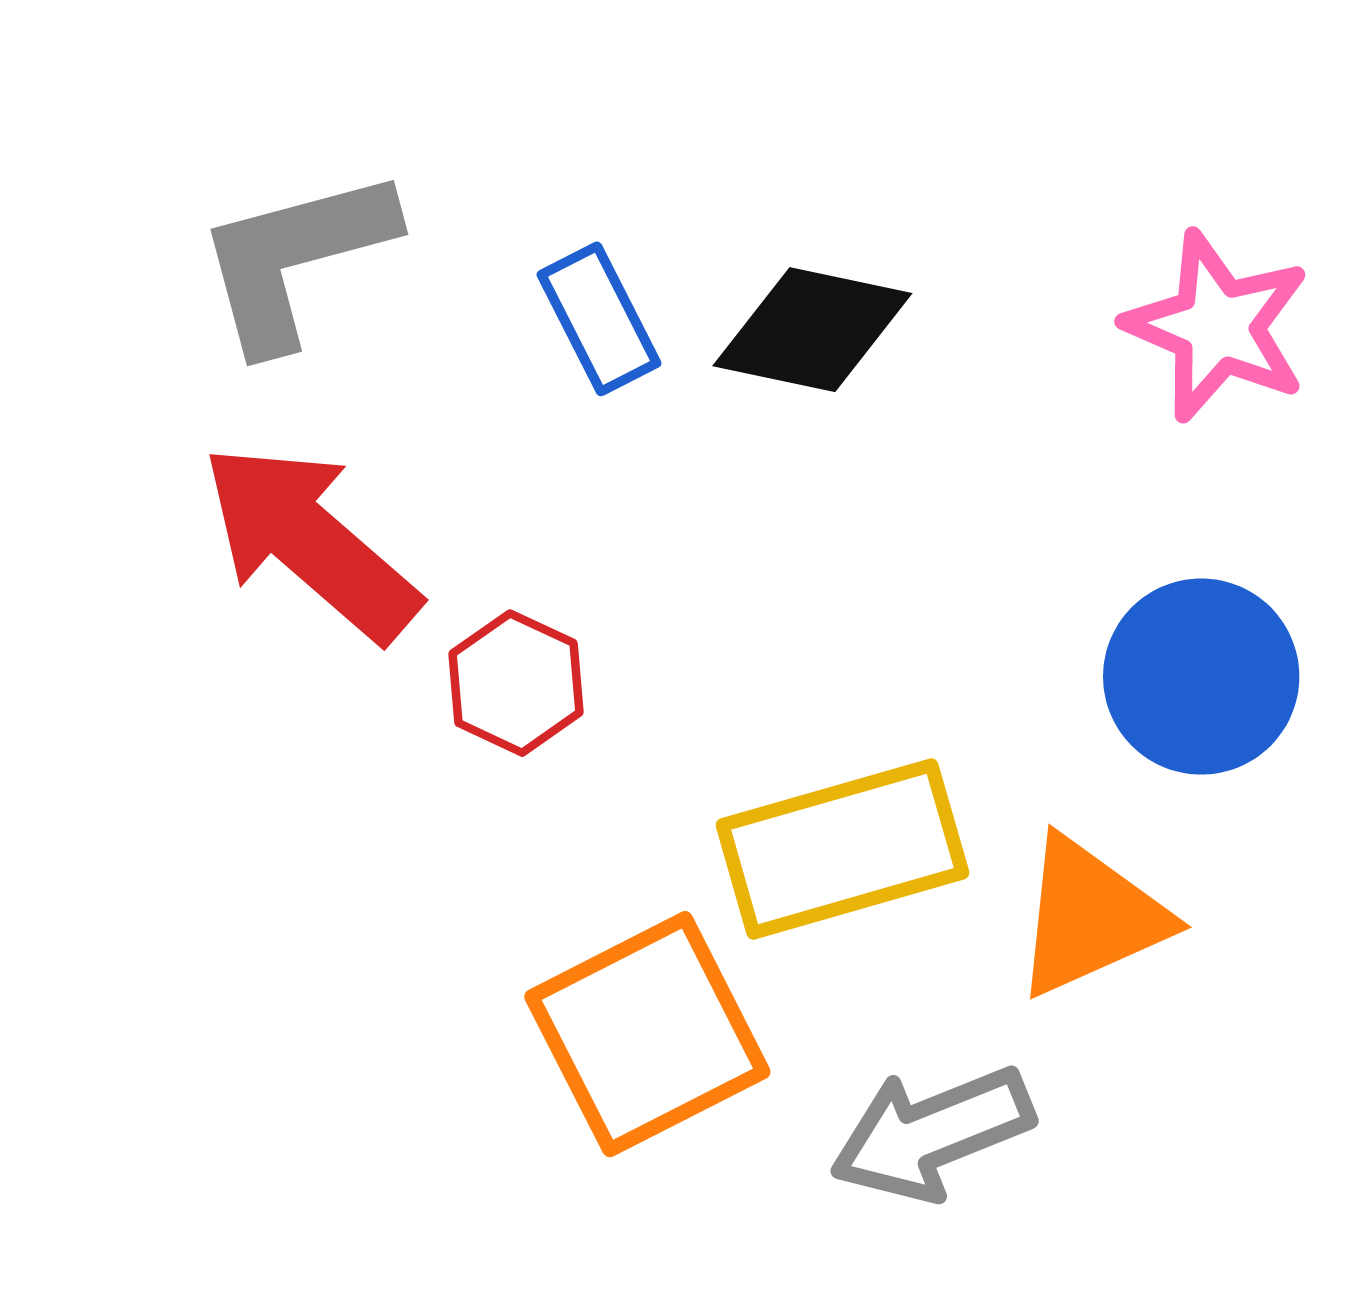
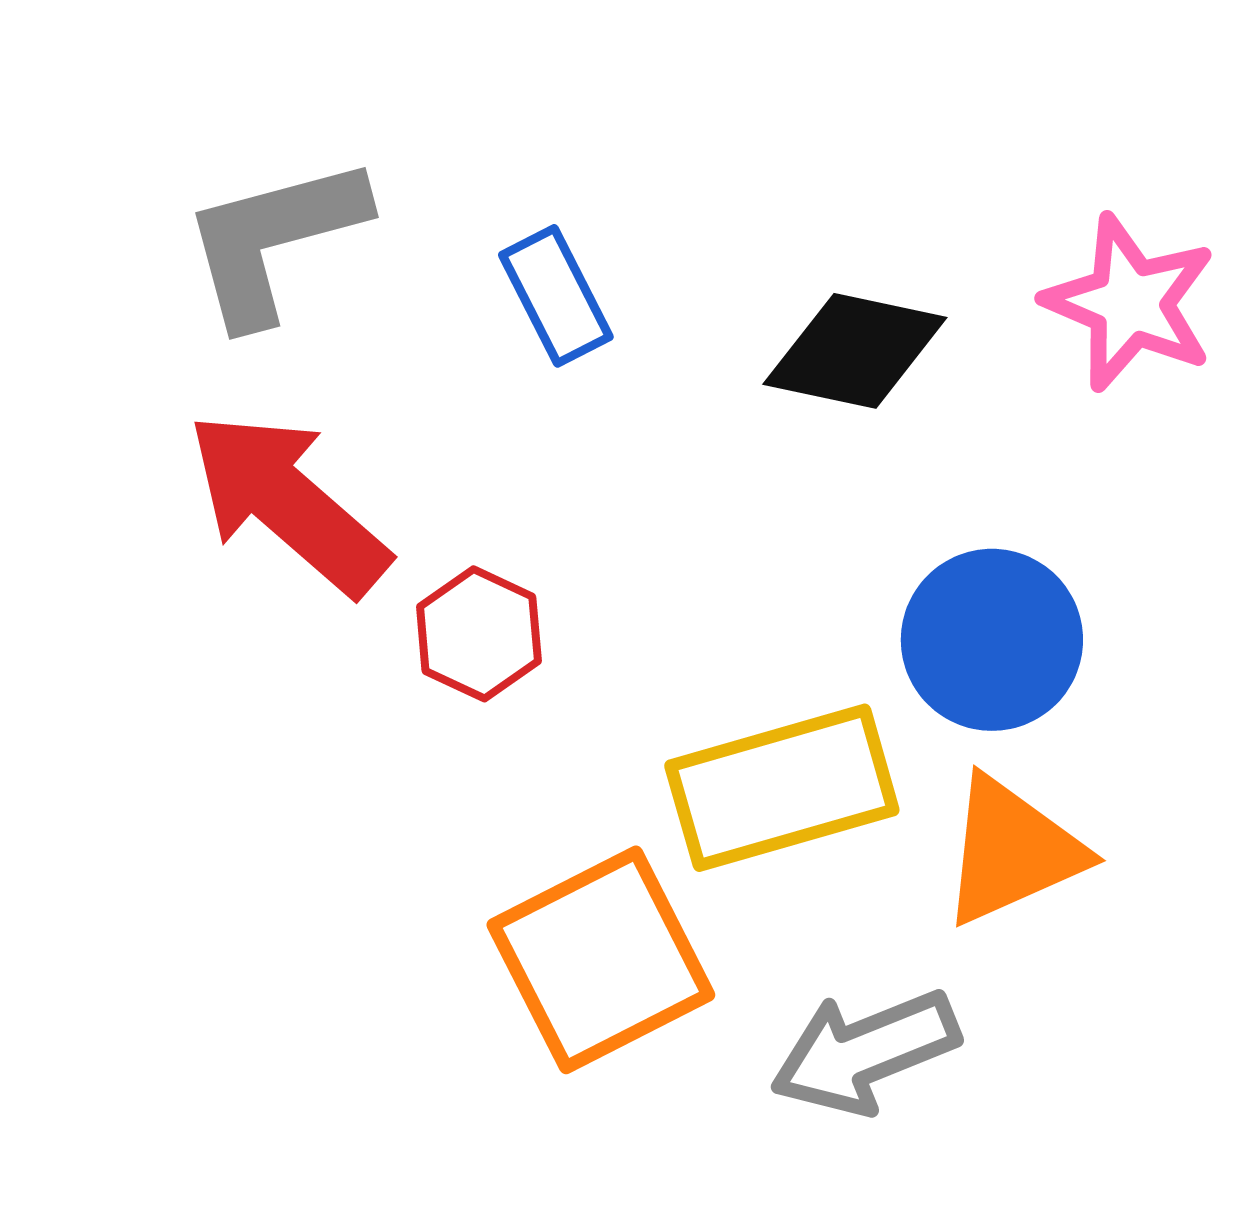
black diamond: (812, 330) -> (855, 351), moved
blue circle: (1201, 677) -> (992, 640), moved

